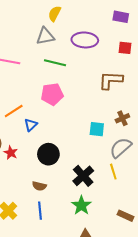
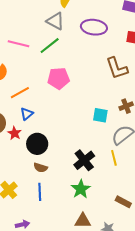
gray triangle: (45, 36) -> (55, 21), turned 36
green line: (55, 63) -> (50, 46), moved, turned -55
brown L-shape: (111, 80) -> (117, 68), turned -115
blue triangle: (31, 125) -> (27, 114), moved
black circle: (48, 154) -> (37, 144), moved

